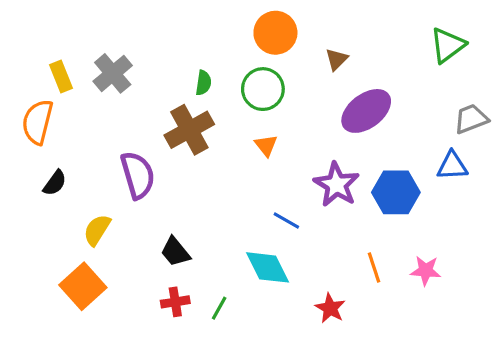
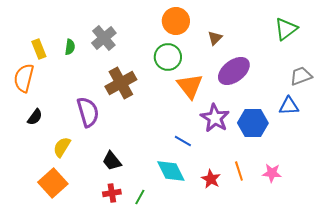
gray cross: (113, 73) -> (104, 38), moved
green semicircle: (203, 83) -> (70, 47), moved
orange triangle: (266, 145) -> (190, 86), moved, size x1.8
red star: (330, 308) -> (211, 179), moved

